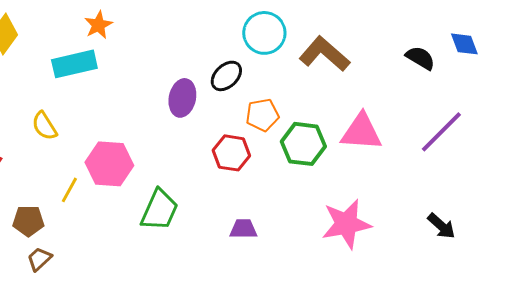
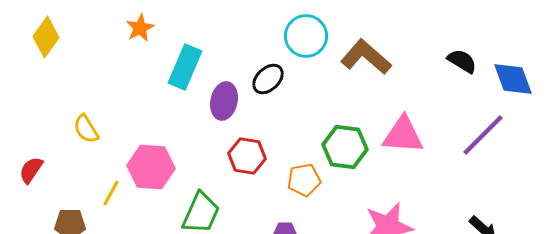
blue diamond: (464, 44) -> (513, 79), moved, size x1.4
cyan rectangle: (74, 64) -> (185, 67), moved, turned -54
orange pentagon: (262, 115) -> (304, 180), moved
red hexagon: (231, 153) -> (247, 156), moved

